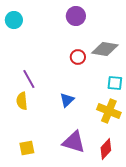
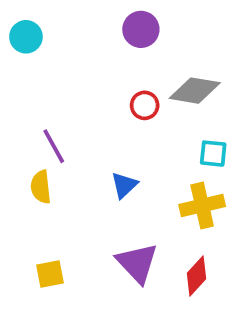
yellow cross: (109, 111) -> (202, 205), turned -35
purple triangle: (74, 142) -> (137, 263), turned 30

